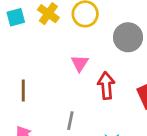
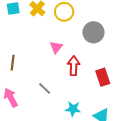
gray line: (70, 121) -> (45, 88), turned -64

